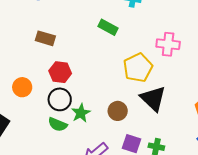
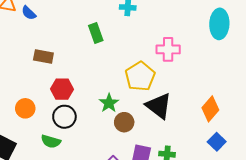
green rectangle: (108, 27) -> (96, 33), moved, turned 48
green star: (81, 113) -> (109, 103), moved
green semicircle: (58, 124) -> (51, 141), moved

